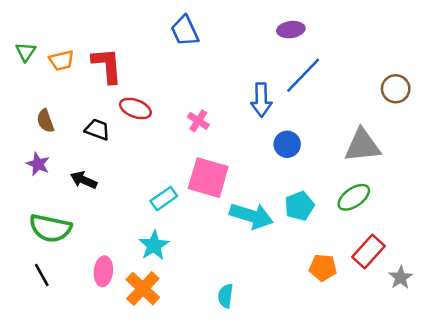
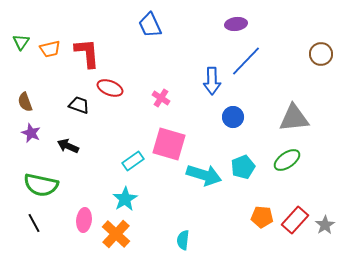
brown circle: (396, 89) -> (321, 54), moved
brown semicircle: (45, 121) -> (25, 102), moved
red rectangle: (369, 252) -> (295, 220), moved

